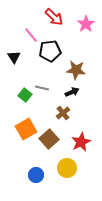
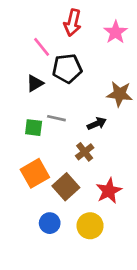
red arrow: (54, 17) -> (73, 23), turned 60
black triangle: (14, 57) -> (35, 83), moved, turned 32
brown star: (76, 70) -> (120, 94), moved
green square: (25, 95) -> (34, 128), turned -32
blue circle: (36, 175) -> (50, 223), moved

